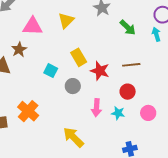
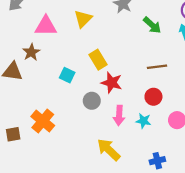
red star: (100, 71) -> (112, 83), moved
gray circle: (73, 86) -> (92, 101), moved
yellow arrow: (73, 137) -> (109, 150), moved

